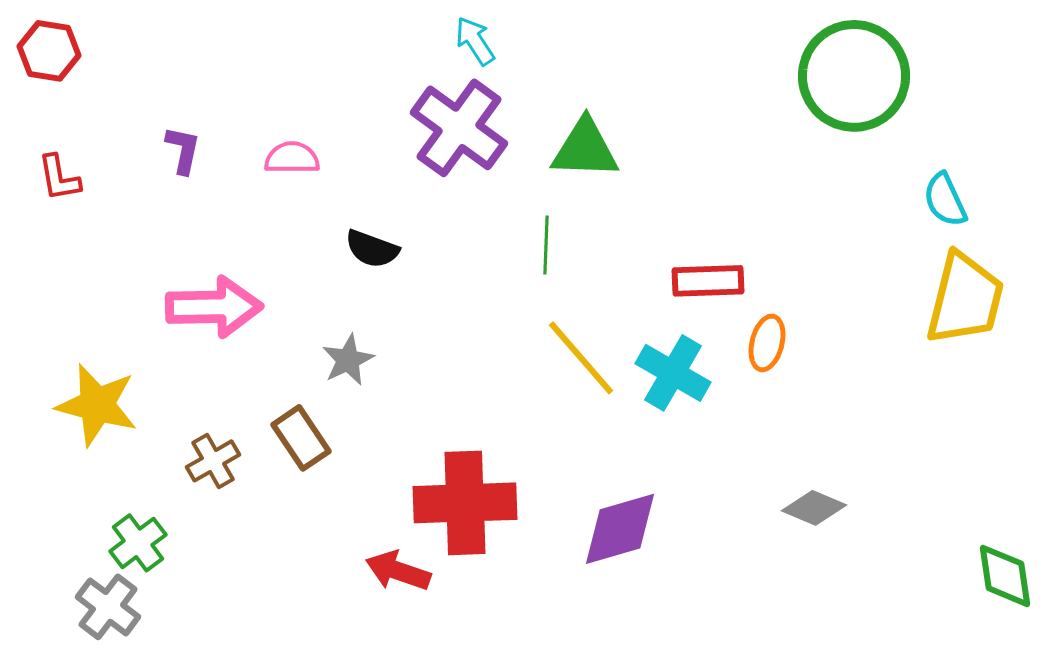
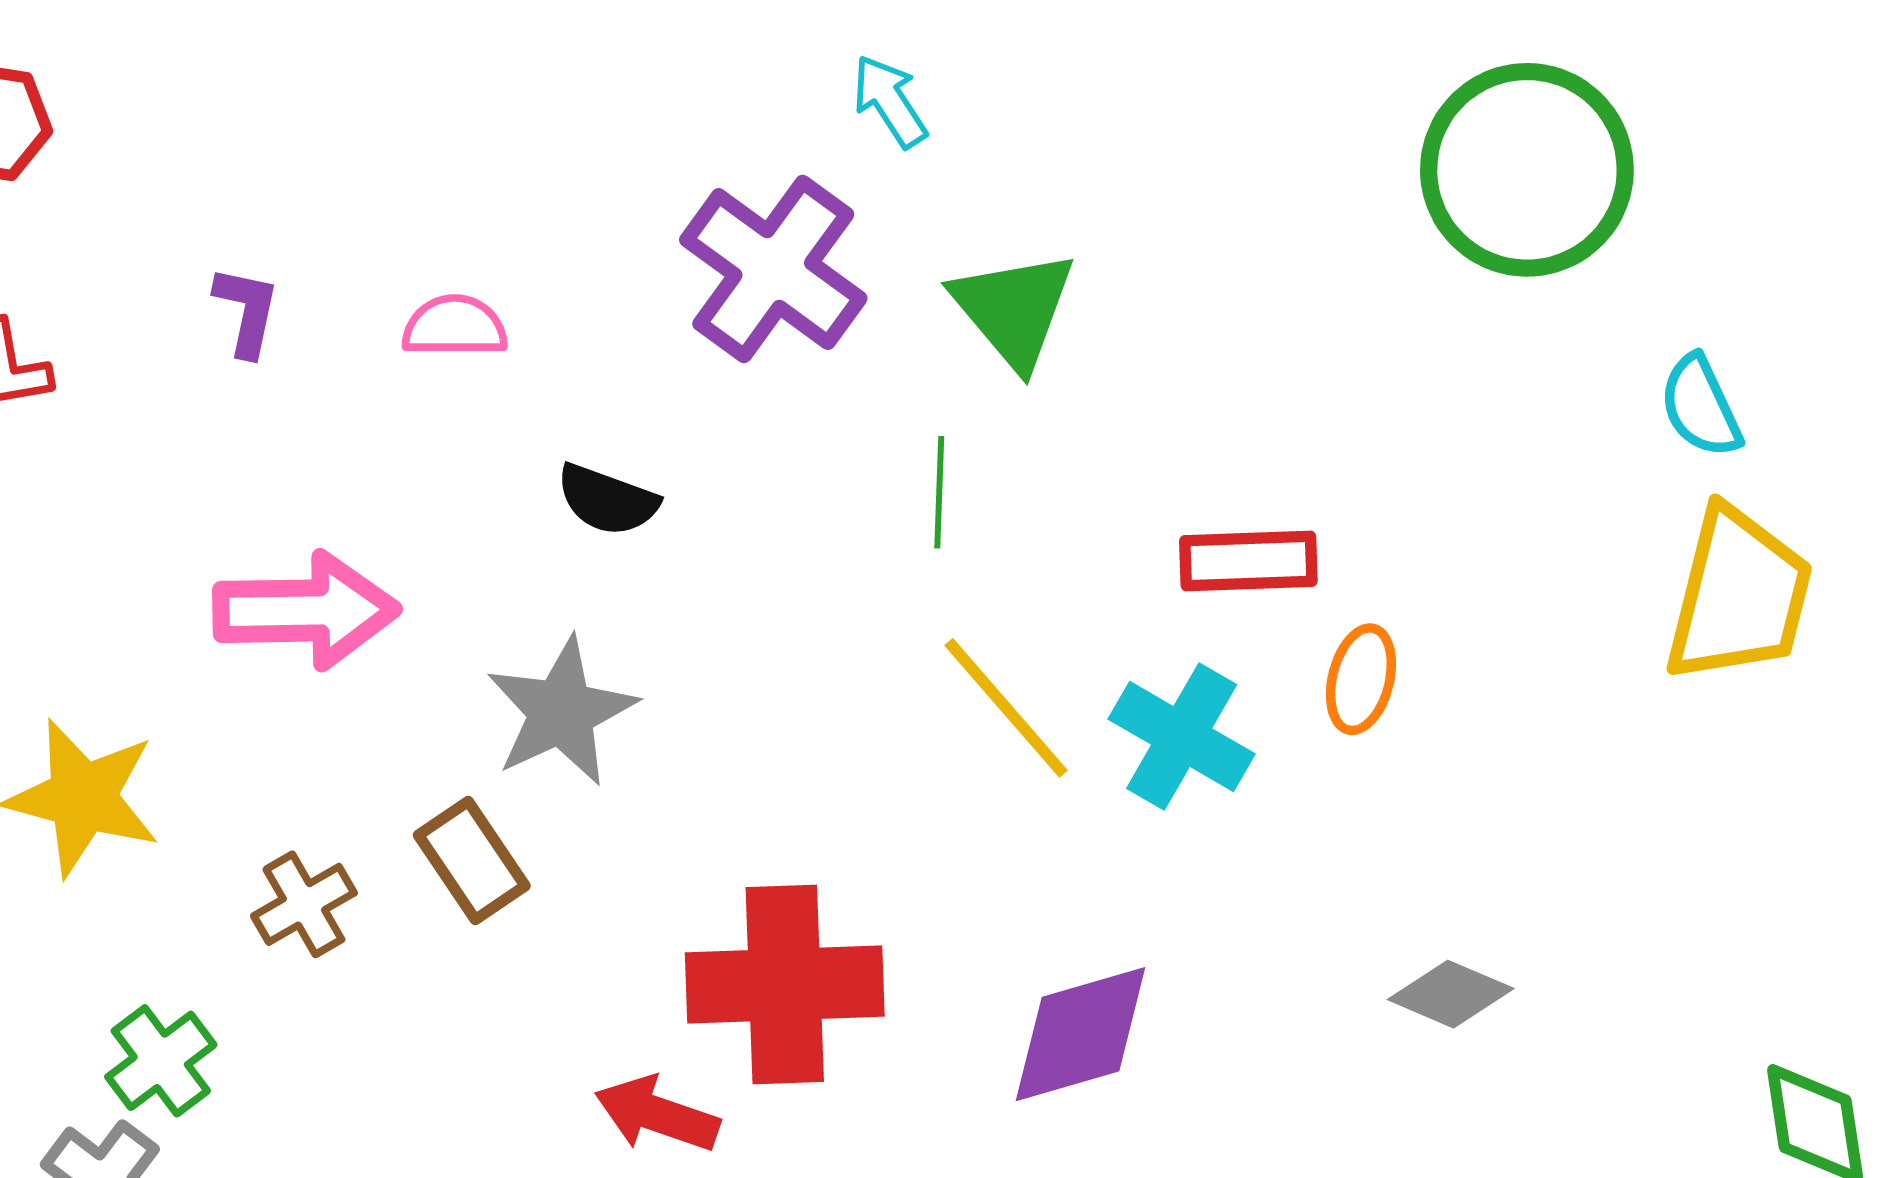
cyan arrow: (475, 41) -> (890, 101), moved
green triangle: (585, 149) -> (1014, 309), turned 48
gray star: (348, 360) -> (562, 712), size x1.5

